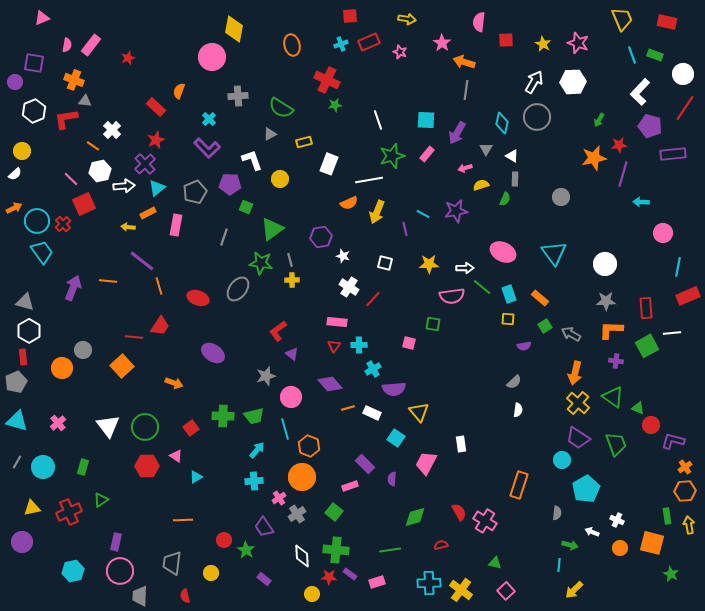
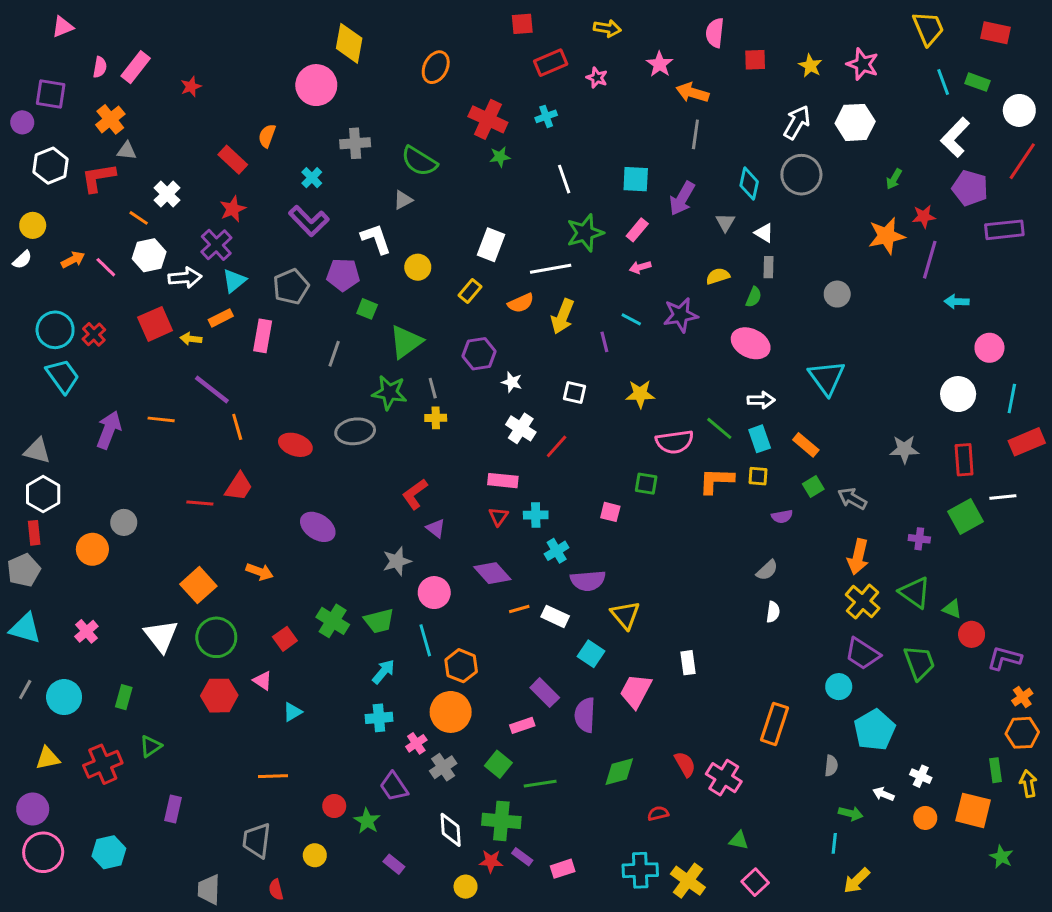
cyan cross: (341, 44) -> (546, 116), moved
orange ellipse: (292, 45) -> (436, 67), turned 40
orange cross: (74, 80) -> (110, 119), turned 30
yellow rectangle: (304, 142) -> (470, 291), moved, turned -35
pink arrow: (465, 168) -> (640, 267), moved
red square: (84, 204) -> (155, 324), moved
orange arrow: (14, 208) -> (73, 260), moved
pink ellipse: (503, 252) -> (751, 343), moved
white circle: (605, 264) -> (958, 394), moved
white arrow: (465, 268) -> (761, 400), moved
gray ellipse: (238, 289) -> (355, 431), turned 45
orange L-shape: (611, 330) -> (716, 481), moved
orange square: (122, 366) -> (198, 585), moved
green cross: (223, 416) -> (333, 621), turned 30
purple semicircle: (392, 479) -> (585, 715), size x1.6
green line: (390, 550) -> (540, 784), moved
pink circle: (120, 571) -> (43, 852), moved

